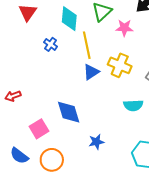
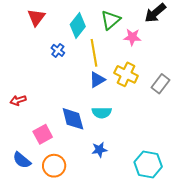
cyan diamond: (69, 19) -> (78, 26), turned 30
cyan semicircle: (133, 105) -> (102, 113), moved

